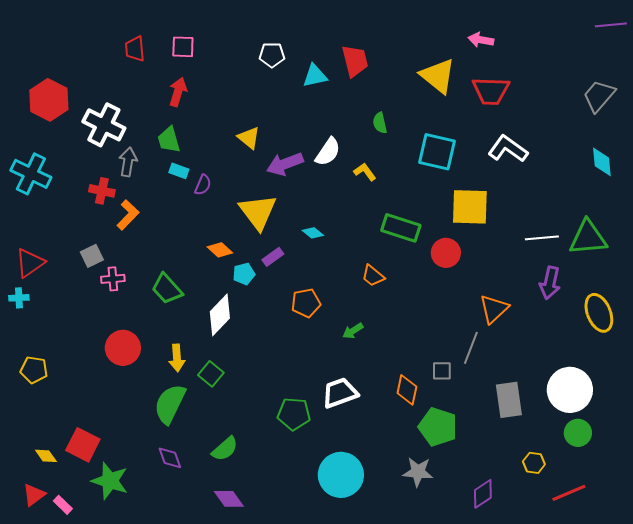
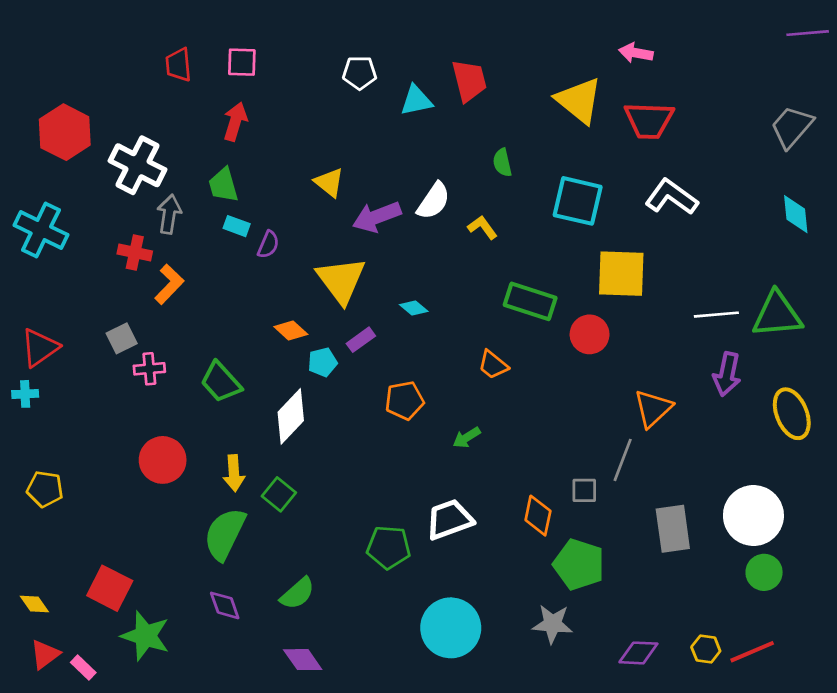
yellow diamond: (46, 456) -> (34, 604), moved
yellow hexagon: (534, 463) -> (706, 649), moved
purple diamond: (483, 494) -> (638, 653), turned 36

